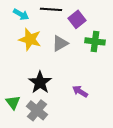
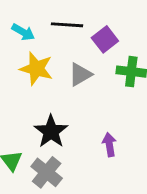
purple arrow: (80, 91) -> (109, 145), turned 49

